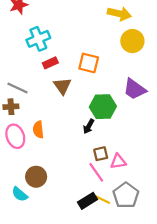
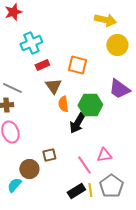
black arrow: (89, 126) -> (77, 123), size x1.5
orange semicircle: (38, 130) -> (63, 104), moved
brown square: (101, 154) -> (49, 155), moved
cyan semicircle: (20, 194) -> (14, 185), turned 91
yellow line: (103, 200) -> (90, 190), turned 56

